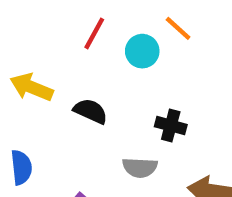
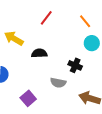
cyan circle: (142, 51) -> (92, 43), moved
black semicircle: (90, 111) -> (39, 53), turned -35

